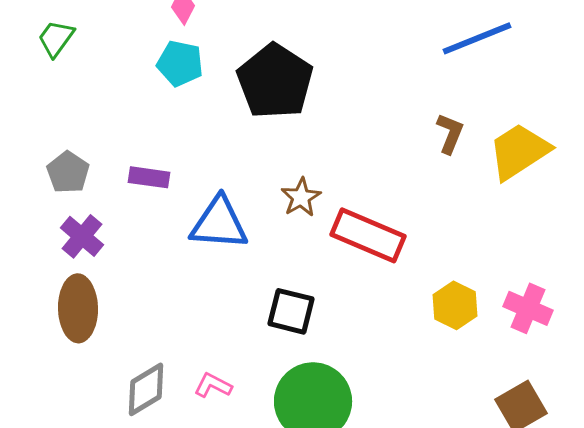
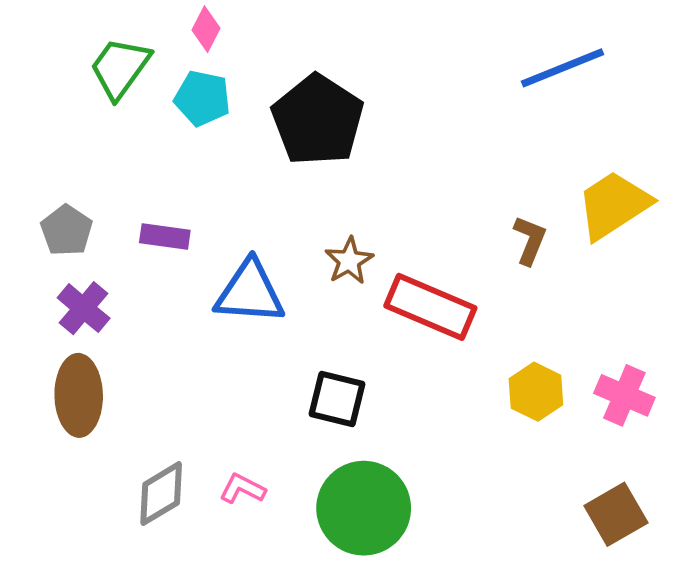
green trapezoid: (56, 38) -> (120, 68), moved, size x1.4
brown L-shape: (450, 133) -> (530, 240), moved

